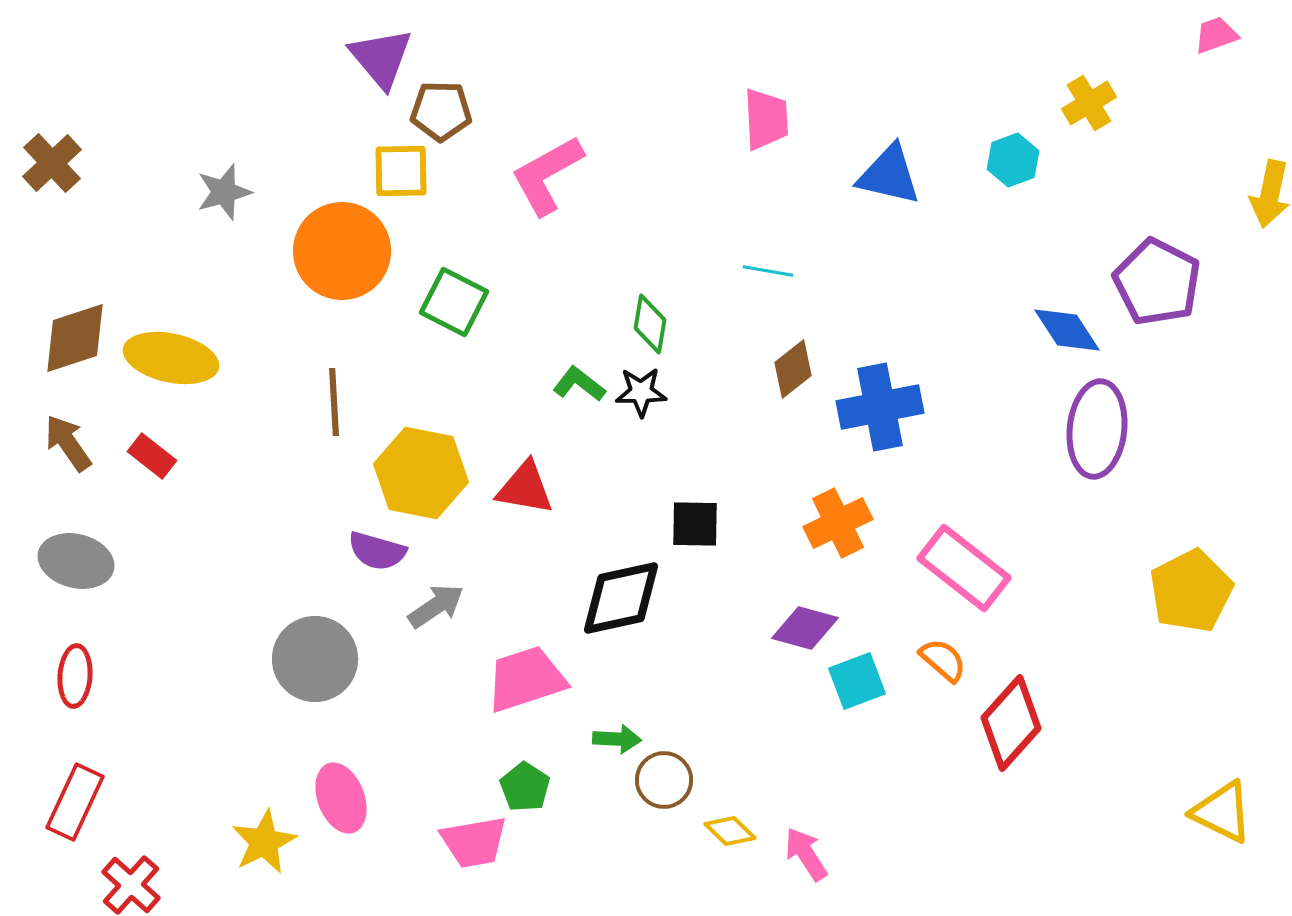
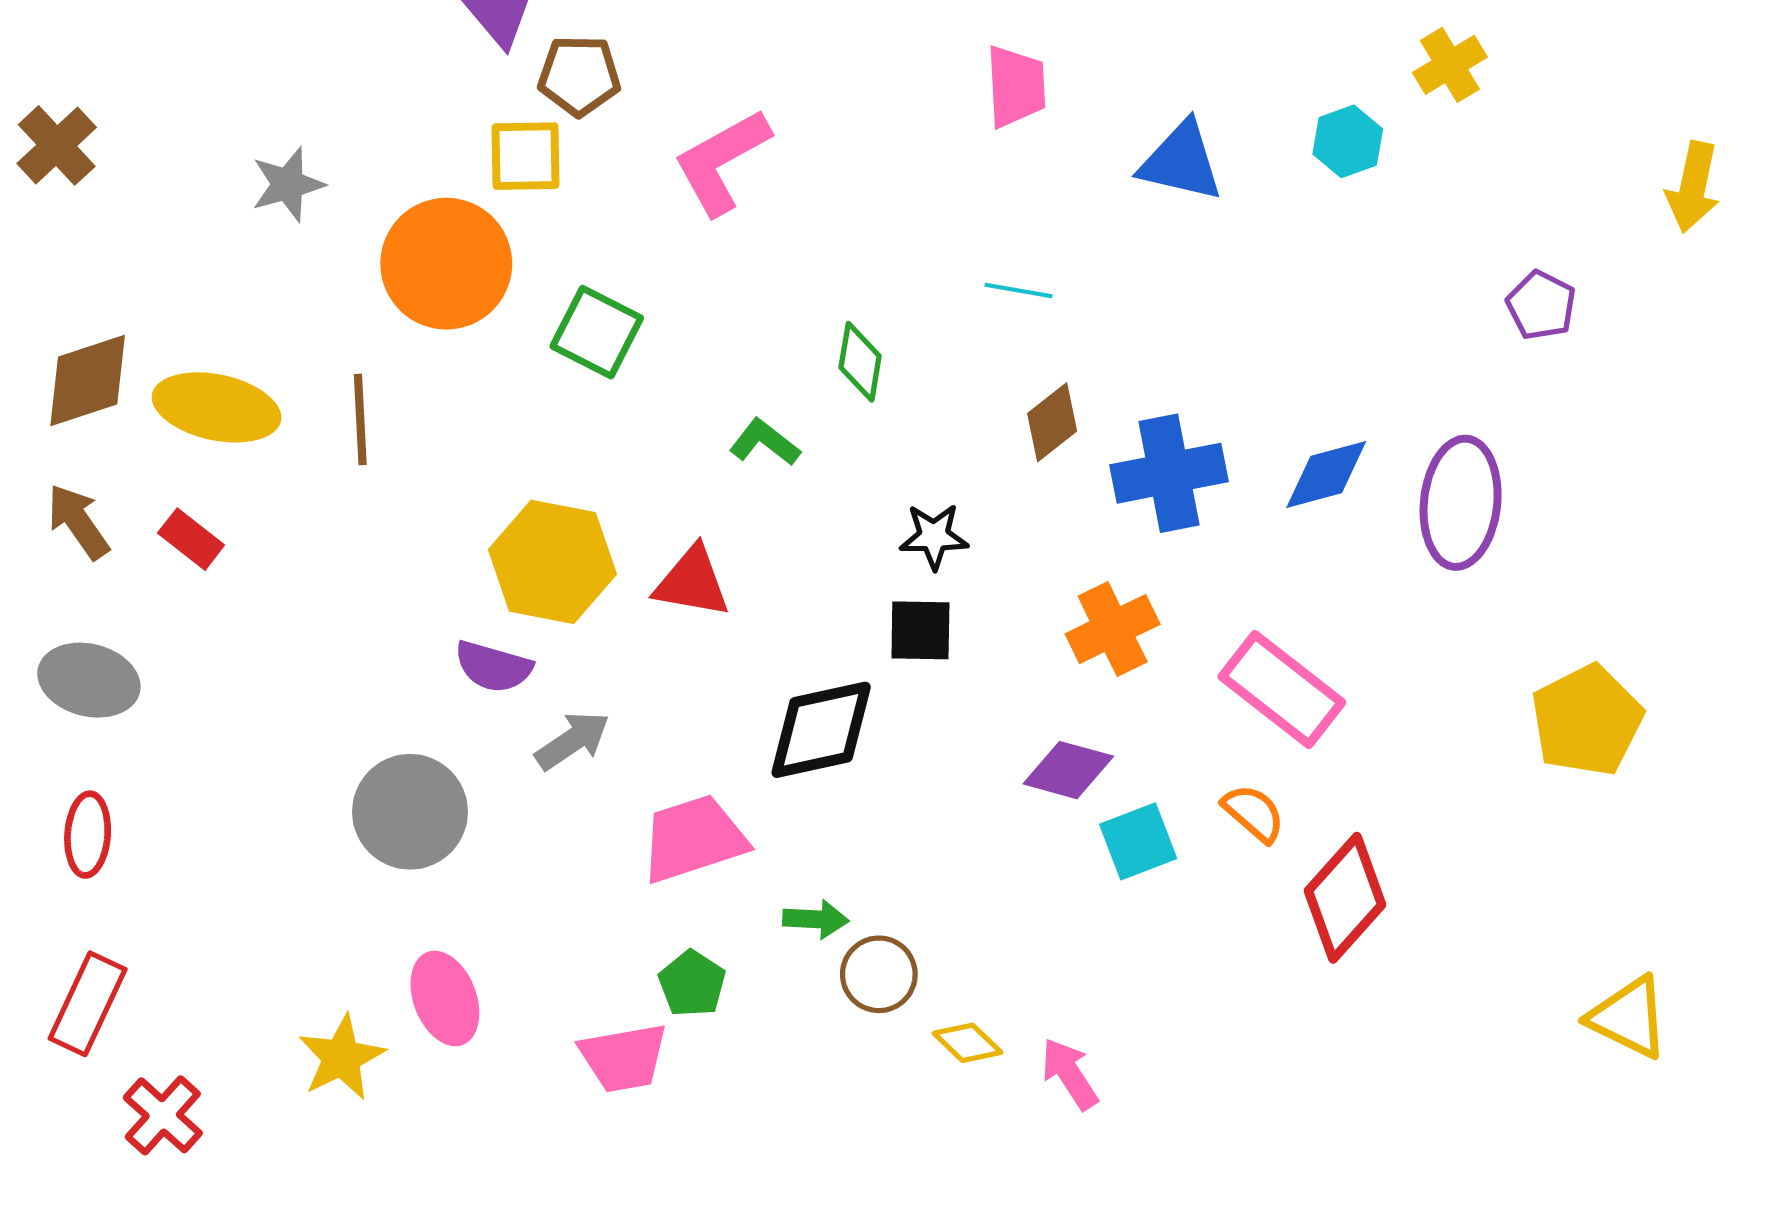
purple pentagon: (1157, 282) -> (1541, 305), size x0.6
blue diamond: (1067, 330) -> (1326, 475), moved, turned -72
black star: (641, 392) -> (934, 536), moved
brown line: (334, 402) -> (360, 419), moved

